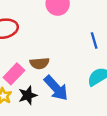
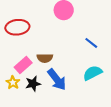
blue line: (94, 41) -> (91, 43), turned -40

